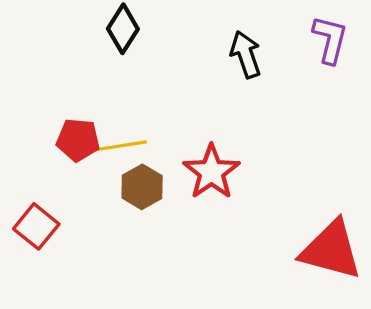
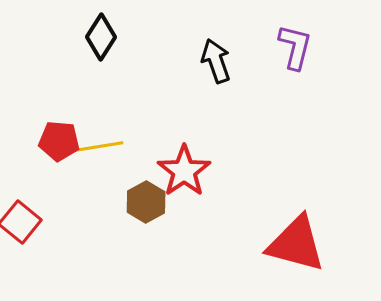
brown hexagon: (142, 187) -> (146, 202), moved

